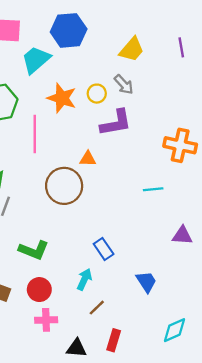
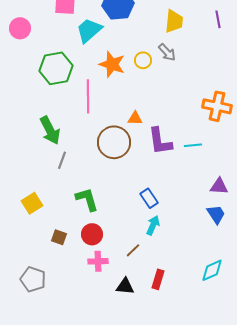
yellow trapezoid: (132, 50) -> (174, 21), turned -35
purple L-shape: (116, 123) -> (160, 141), moved, turned 92
green L-shape: (34, 250) -> (87, 199), turned -128
cyan arrow: (84, 279) -> (153, 225), moved
blue trapezoid: (146, 282) -> (216, 214), moved
brown line: (97, 308) -> (133, 250), moved

